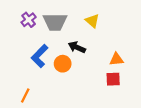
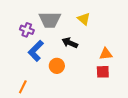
purple cross: (29, 20) -> (27, 30), moved, turned -32
orange circle: (63, 64) -> (57, 66), moved

